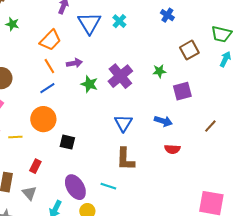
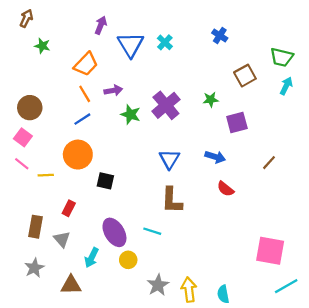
red semicircle: (172, 149) -> (226, 189), turned 35

